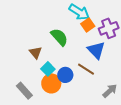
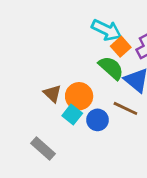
green semicircle: (59, 37) -> (111, 68), moved
orange circle: (51, 83) -> (79, 96), moved

